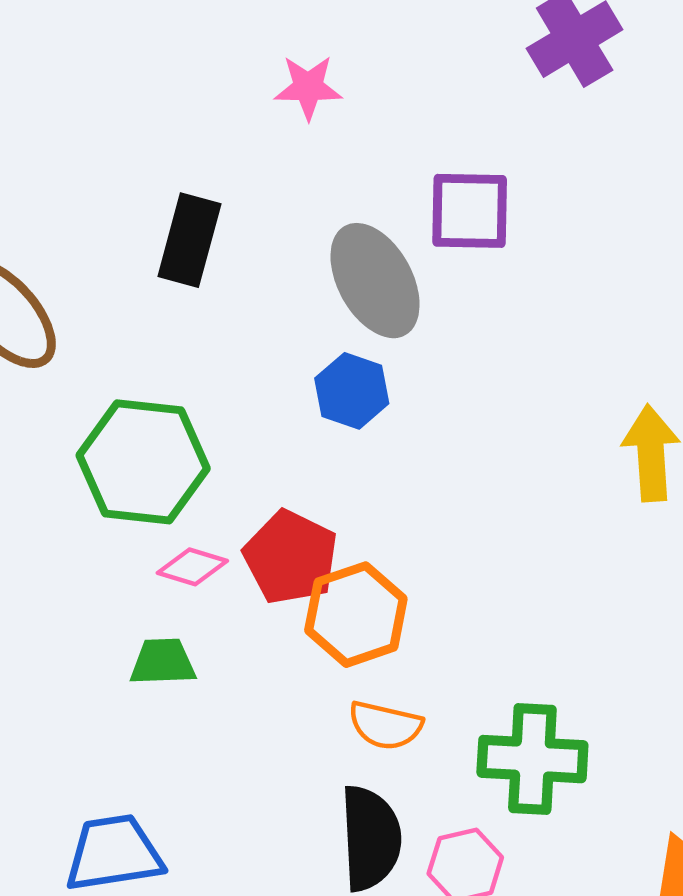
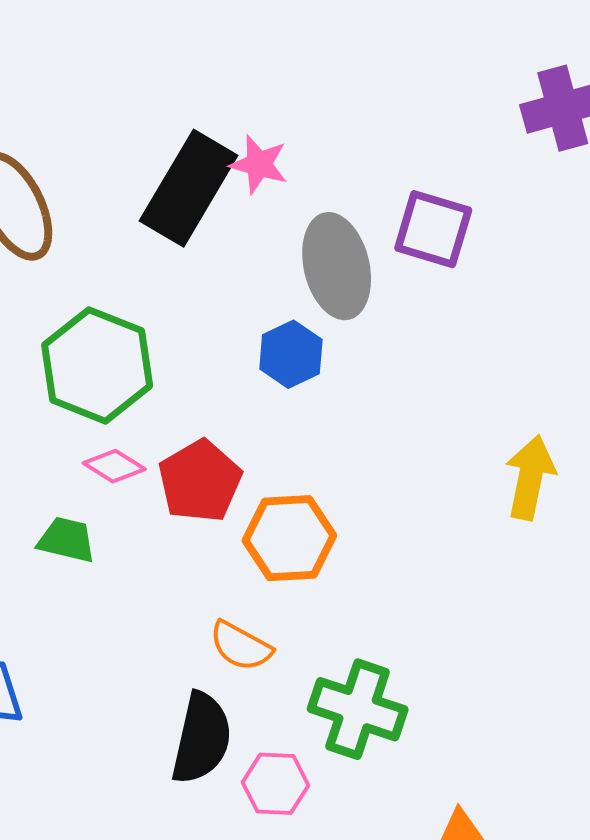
pink star: (308, 87) -> (259, 164), moved
black rectangle: (189, 240) -> (189, 188), size x1.4
orange hexagon: (356, 615) -> (289, 538), moved

